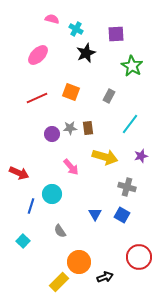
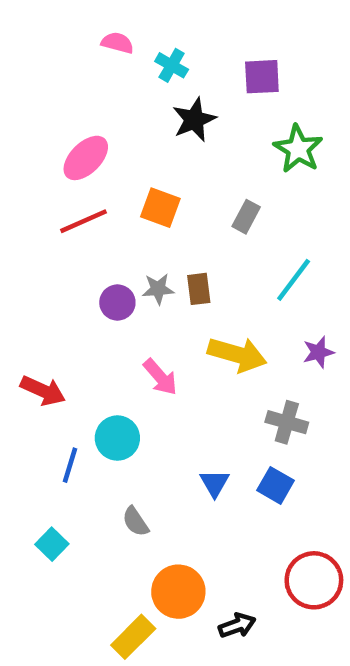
pink ellipse: (38, 55) -> (86, 158), moved

